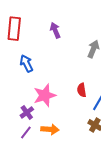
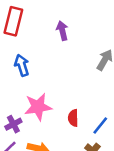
red semicircle: (82, 90) -> (73, 118), moved

